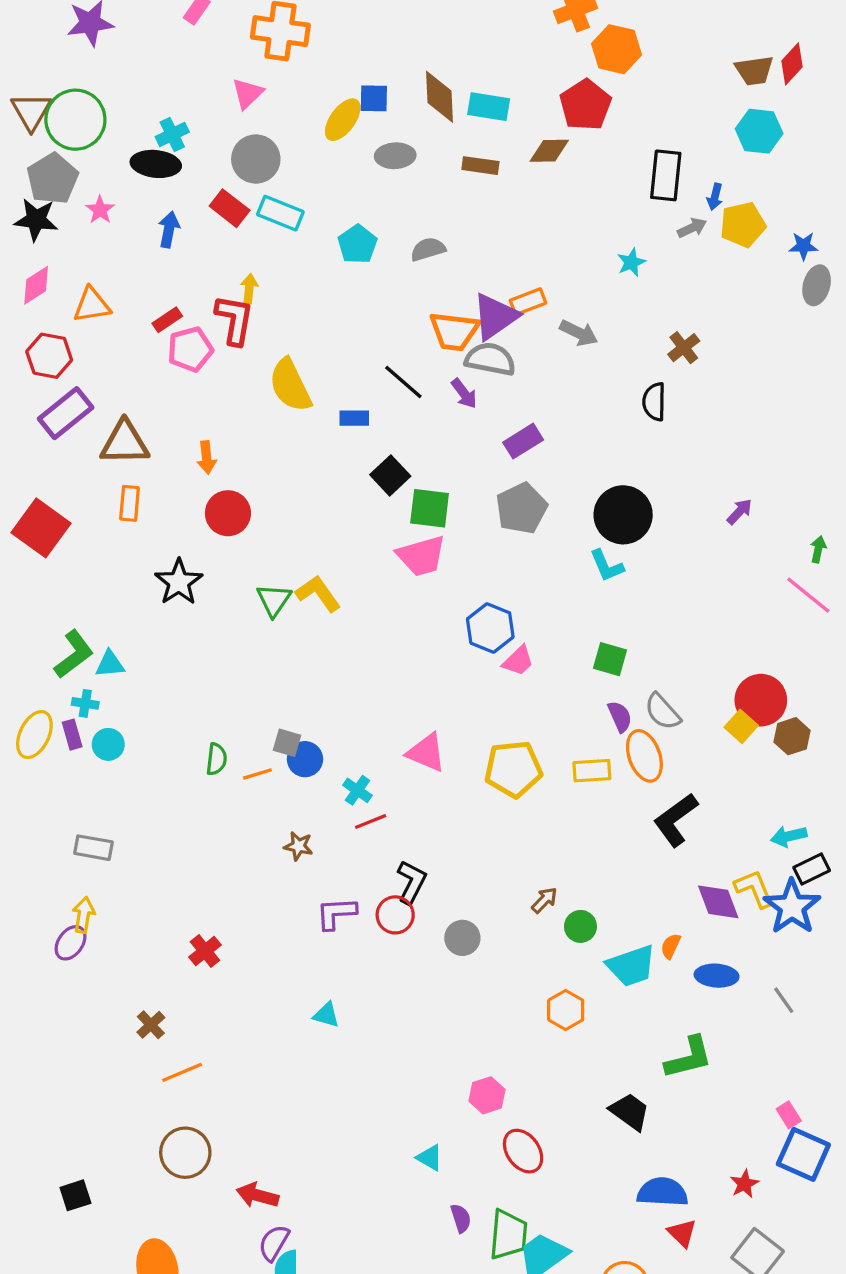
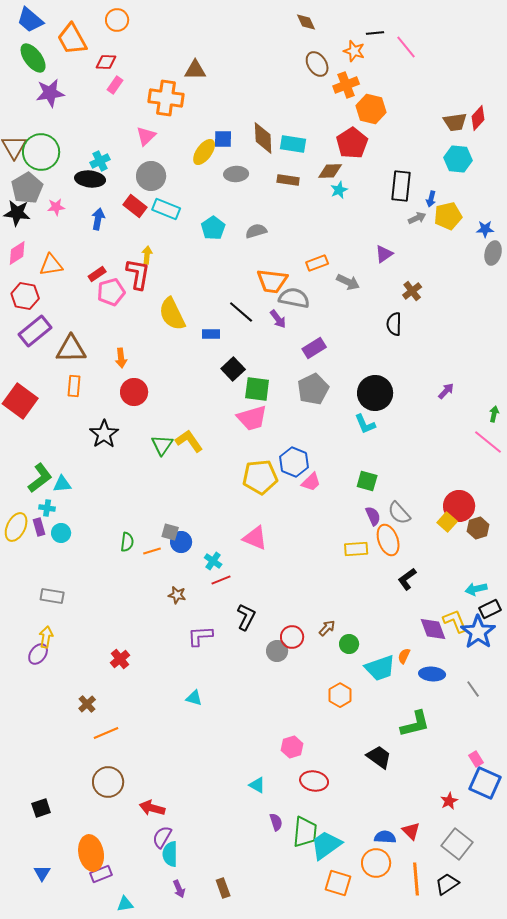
pink star: (100, 210) -> (56, 207), turned 30
cyan star: (631, 262) -> (339, 190), moved
purple triangle: (495, 316) -> (384, 254), moved, size x0.6
yellow pentagon: (513, 769) -> (260, 477), moved
black L-shape: (676, 820) -> (407, 579), size x0.7
red circle: (395, 915) -> (292, 637), moved
red ellipse: (523, 1151) -> (314, 781), turned -44
blue semicircle: (662, 1192) -> (385, 837), moved, size x0.7

